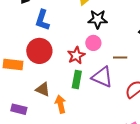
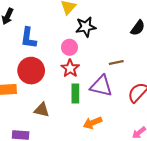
pink circle: (93, 43) -> (69, 47), moved
orange arrow: (60, 104) -> (93, 123), moved, turned -90

